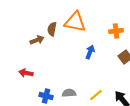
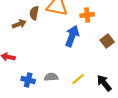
orange cross: (116, 31) -> (87, 15), moved
blue arrow: (90, 52) -> (72, 36), size x1.5

